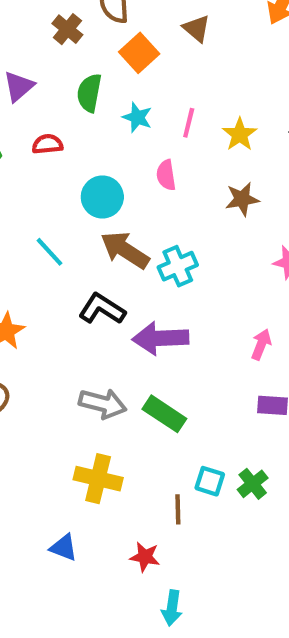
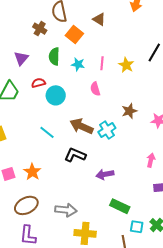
cyan circle: (102, 197) -> (56, 95), moved
brown star: (242, 199) -> (129, 111), moved
purple arrow: (160, 338) -> (105, 174), moved, size x0.7
gray arrow: (103, 404) -> (66, 210), moved
green rectangle: (164, 414) -> (120, 206), moved

